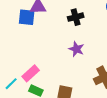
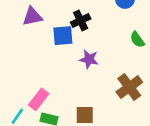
blue square: (27, 17) -> (63, 36), moved

